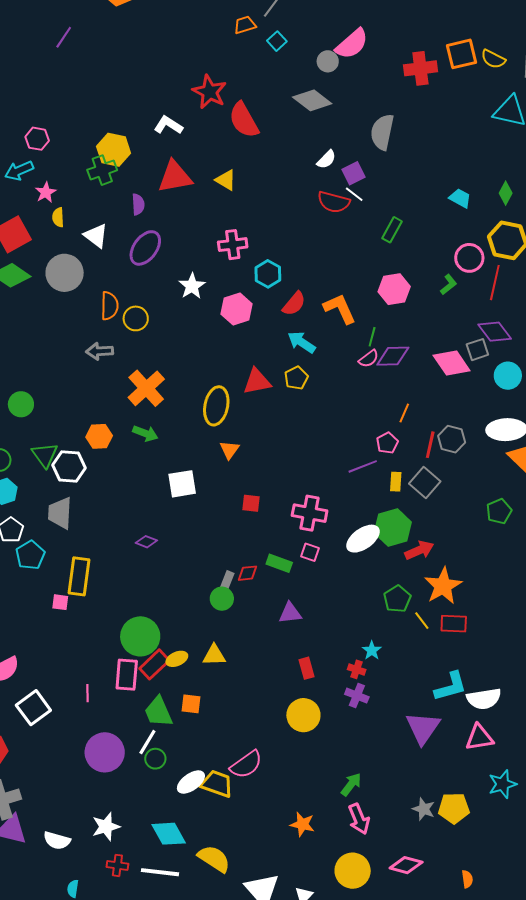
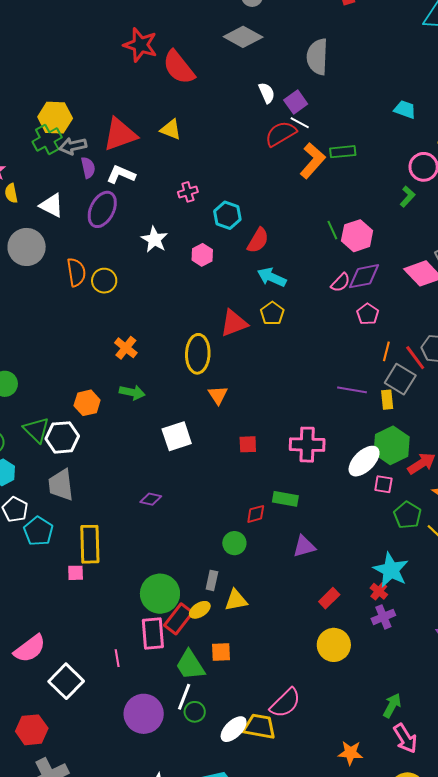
white L-shape: (168, 125) -> (121, 174), moved
white semicircle: (326, 159) -> (267, 93), turned -60
red semicircle: (334, 202) -> (281, 134), turned 144
green rectangle: (392, 230) -> (343, 152), turned 65
pink cross: (233, 245) -> (188, 192), size x0.7
pink hexagon: (394, 289) -> (357, 236), moved
pink hexagon: (237, 309) -> (202, 255), size x0.7
orange L-shape: (340, 309) -> (312, 161), moved, turned 75
green line: (372, 337) -> (332, 230), moved, turned -30
gray arrow: (100, 351) -> (73, 146), moved
orange cross: (146, 388) -> (126, 348), size x0.6
orange line: (404, 413) -> (386, 351), moved
pink pentagon: (387, 443) -> (368, 314), moved
red line: (430, 445) -> (415, 358), turned -40
purple line: (363, 466) -> (352, 390), turned 40
gray square: (425, 482) -> (400, 379), moved
pink square: (310, 552) -> (383, 484), moved
gray rectangle: (227, 581) -> (212, 580), moved
cyan star: (372, 650) -> (391, 570), size x1.8
red rectangle: (307, 668) -> (329, 598), turned 70
red cross: (357, 669) -> (379, 591), turned 30
purple cross: (357, 696) -> (383, 617), turned -35

